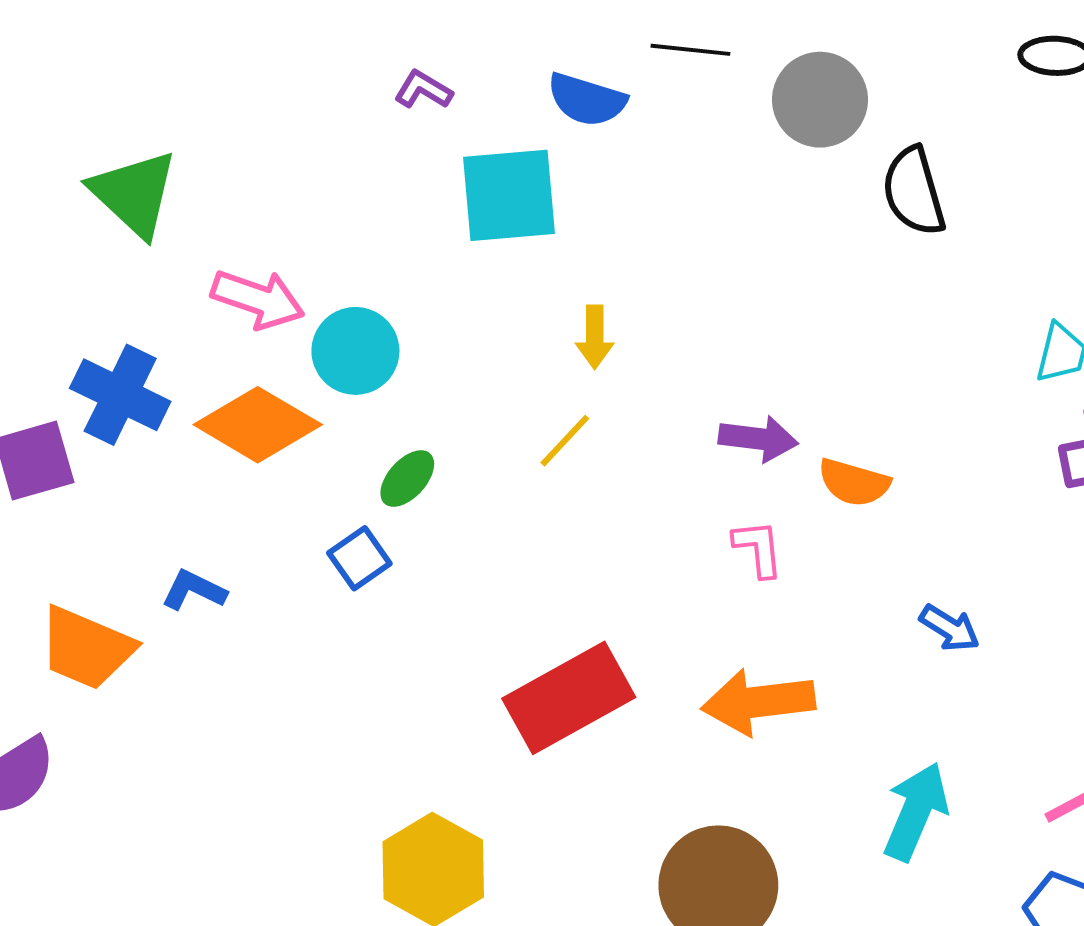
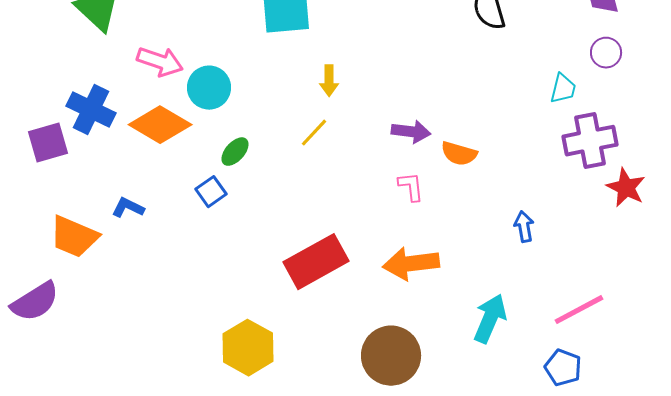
blue arrow: (950, 628) -> (524, 227), moved, turned -132

